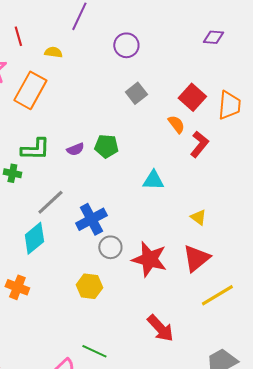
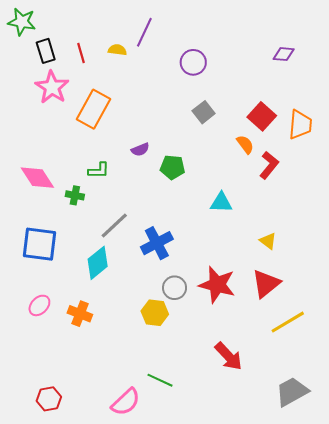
yellow semicircle: (53, 52) -> (117, 50), moved
green L-shape: (35, 149) -> (99, 170), size x0.7
purple semicircle: (75, 149) -> (140, 150), moved
gray circle: (110, 247) -> (175, 288), moved

